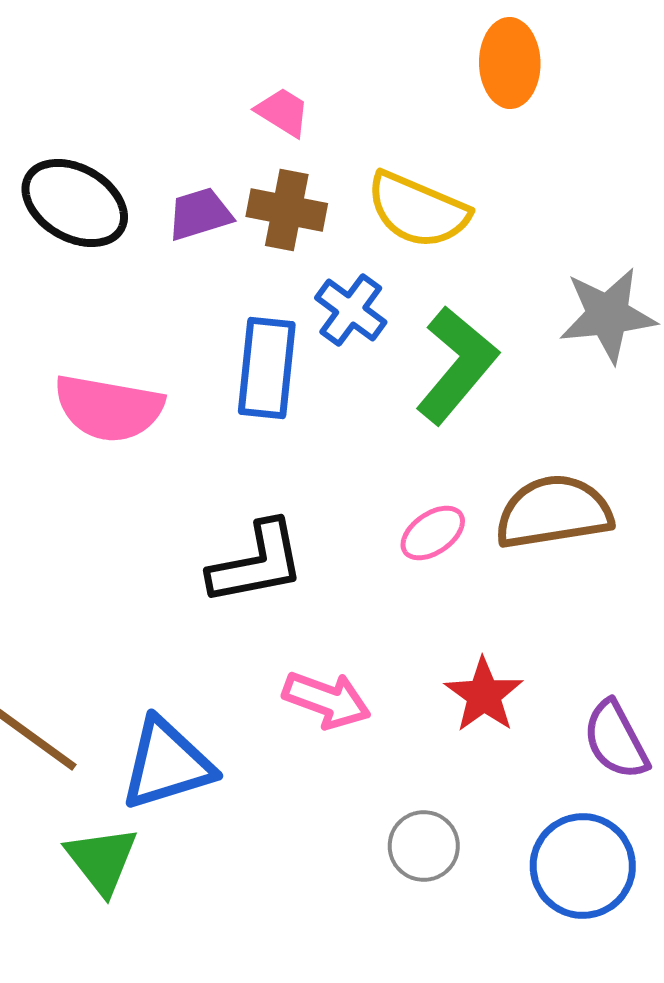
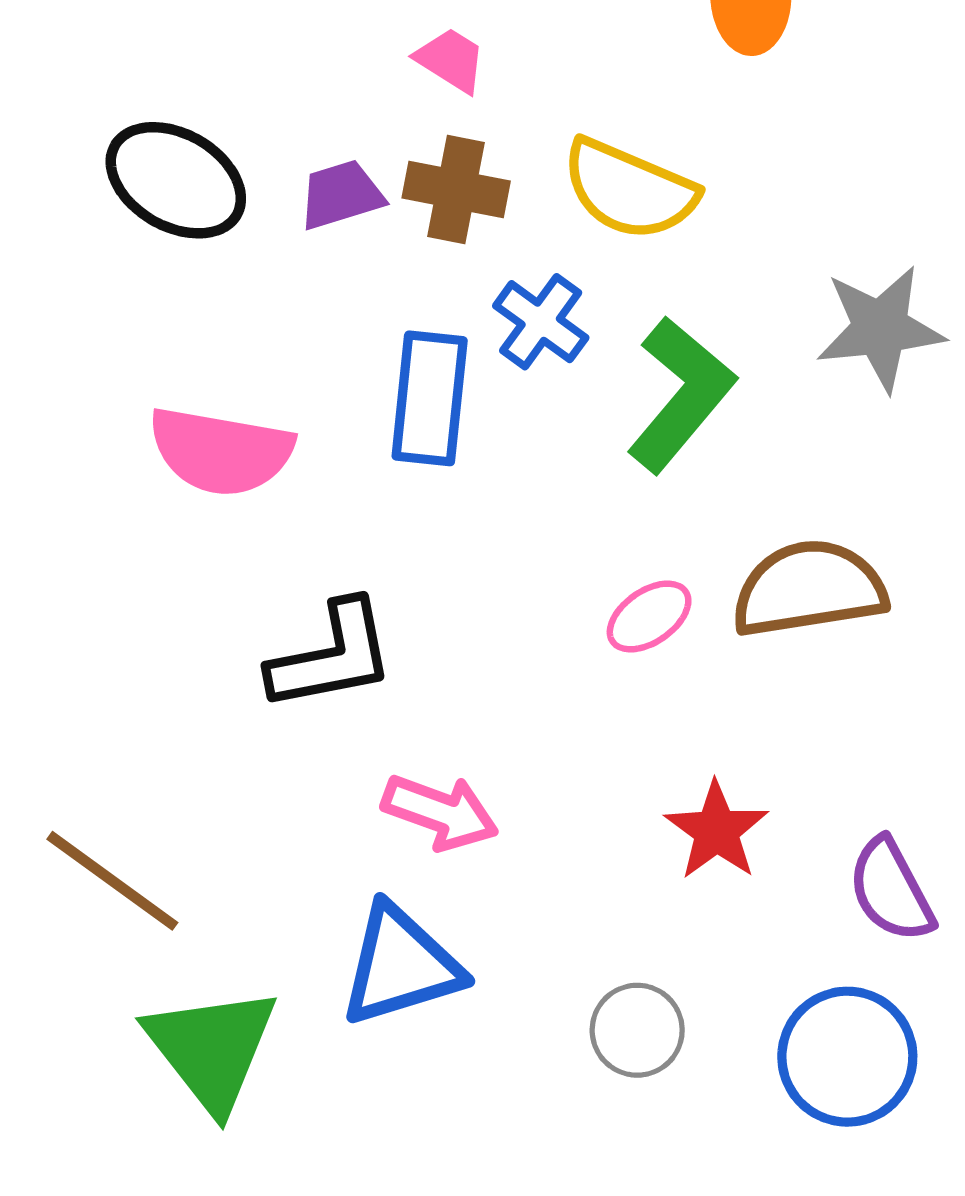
black L-shape: (257, 563) -> (332, 656), moved
pink arrow: (327, 700) -> (440, 812), moved
blue triangle: (167, 764) -> (401, 965), moved
green triangle: (102, 860) -> (212, 1049), size x1.4

